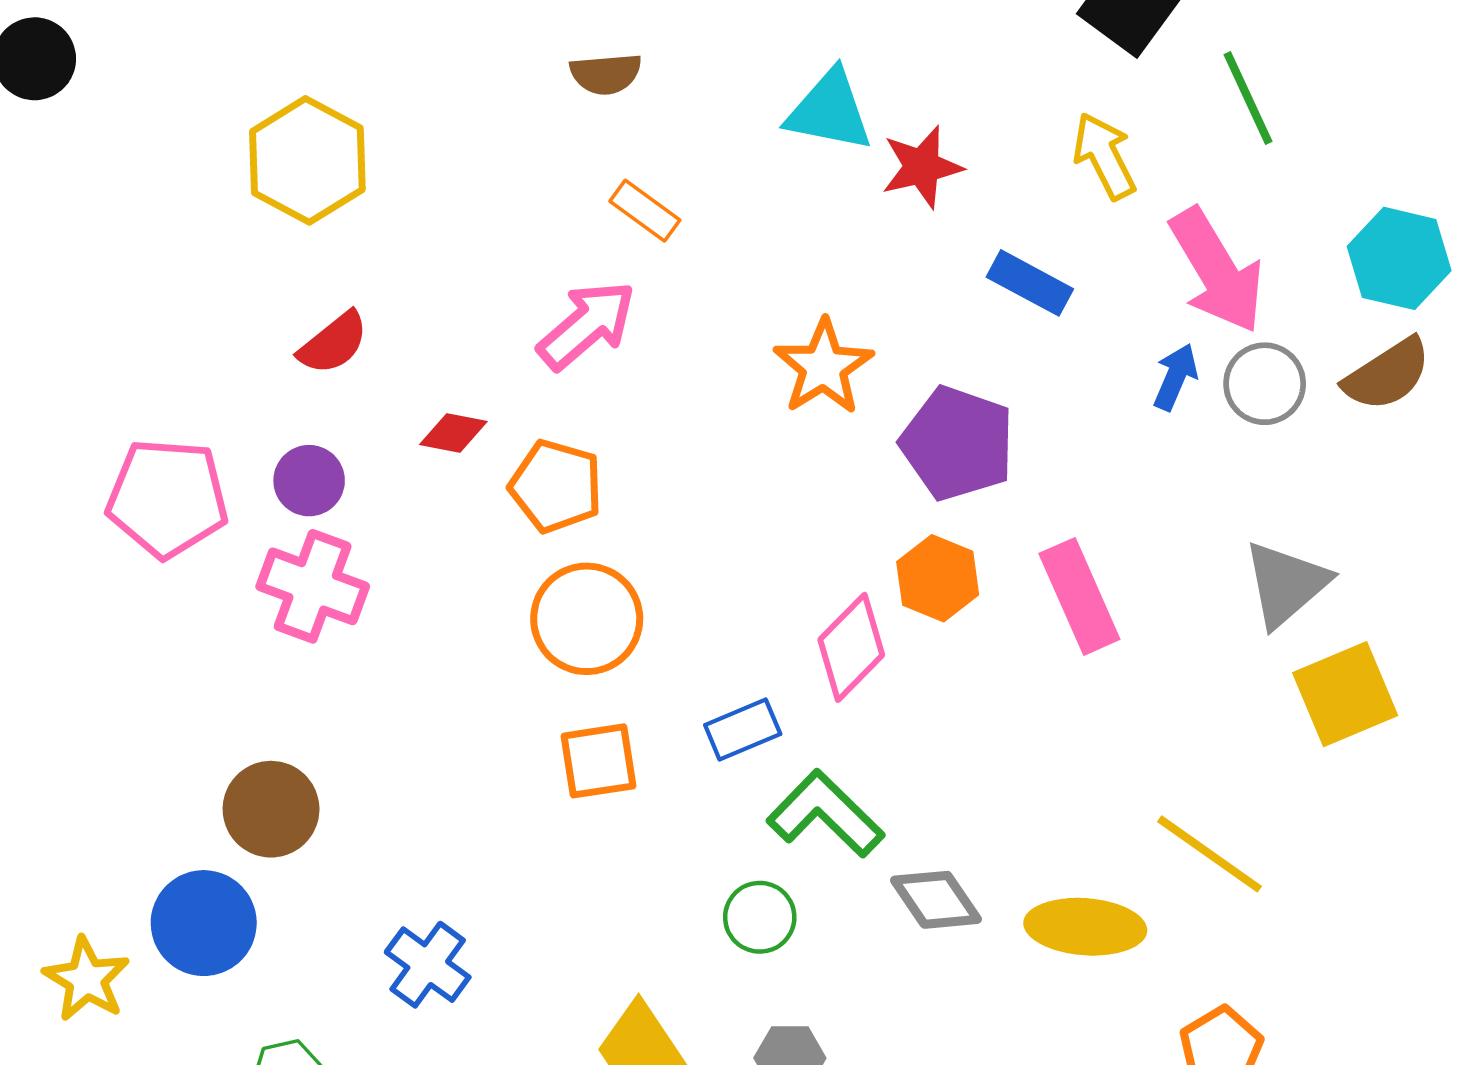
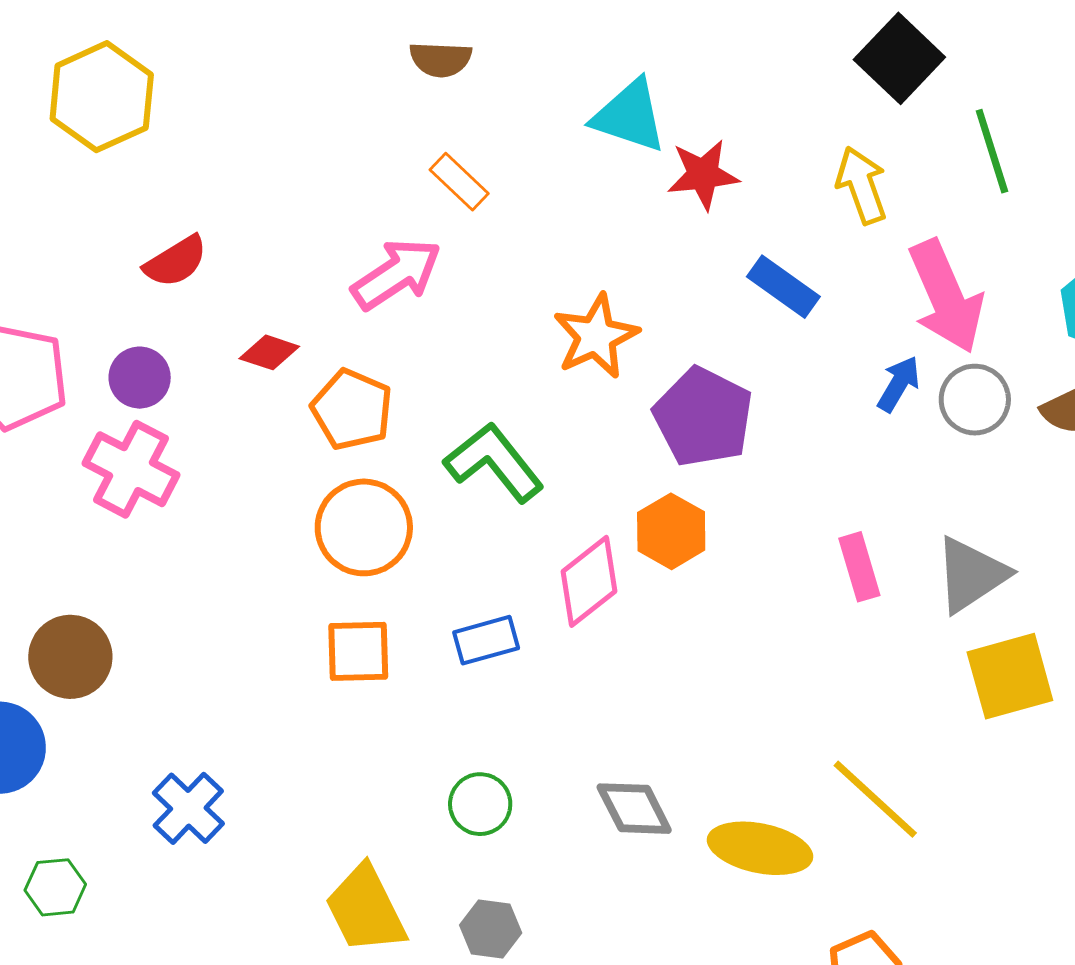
yellow hexagon: (307, 160) -> (102, 97), moved
pink rectangle: (1079, 596) -> (859, 567), moved, size x0.7
green L-shape: (825, 814) -> (494, 462), moved

